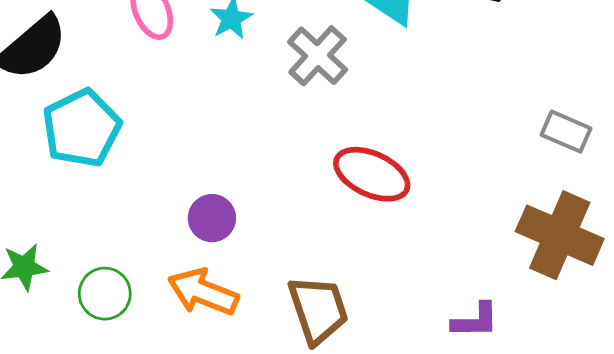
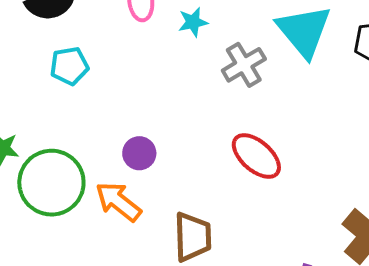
cyan pentagon: (82, 128) -> (69, 66), size x0.7
green circle: (105, 294) -> (51, 183), size x1.8

